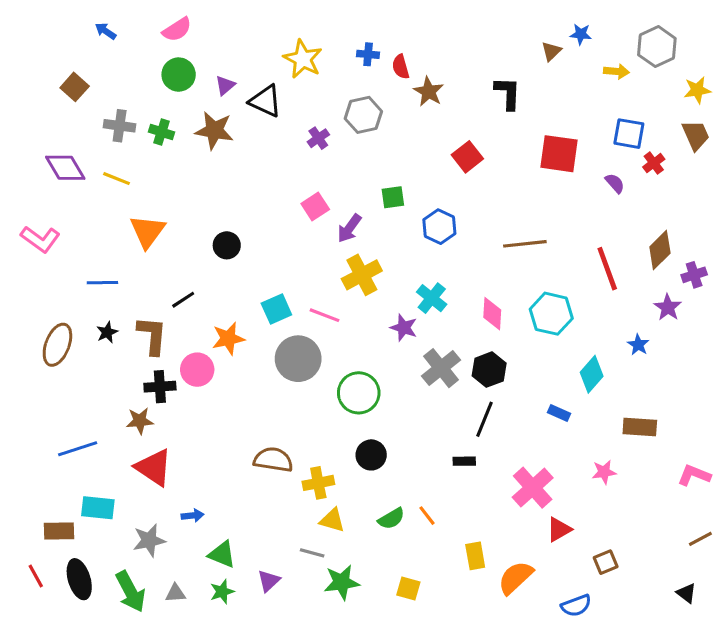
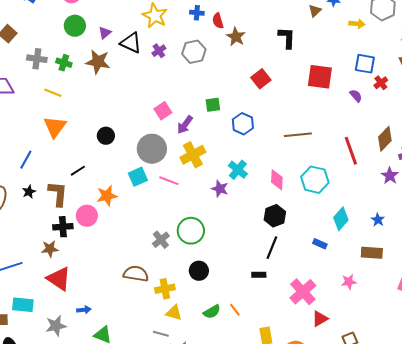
purple cross: (318, 138) -> (159, 51), moved
yellow line: (116, 179) -> (53, 93), moved
blue line: (102, 283) -> (26, 160), turned -60
blue star: (638, 345) -> (378, 220), moved
gray circle: (298, 359) -> (152, 149), moved
gray cross: (441, 368) -> (161, 240), moved, size x0.7

